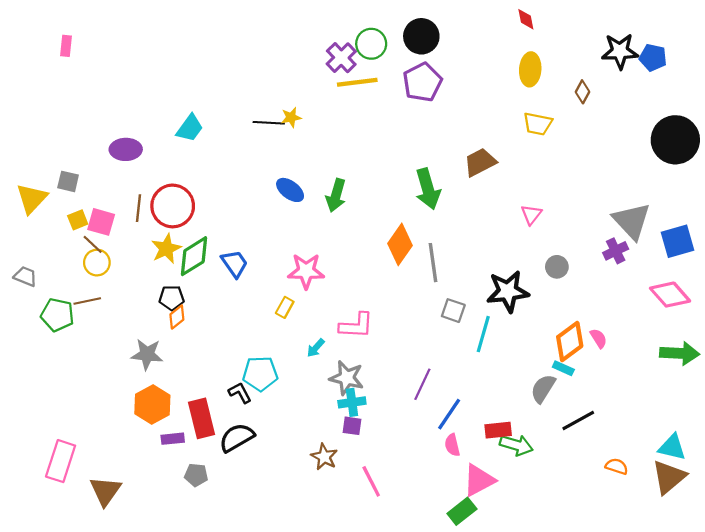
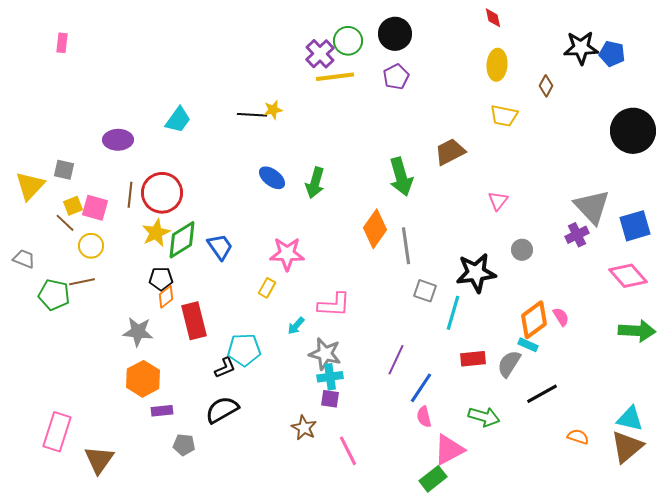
purple pentagon: (422, 82) -> (396, 77), size x0.7
brown line: (93, 244) -> (65, 223), moved
black L-shape: (240, 393) -> (225, 368), turned 95
red rectangle: (201, 418) -> (194, 321), moved
red rectangle: (498, 430) -> (473, 359), moved

